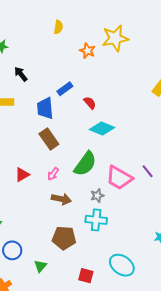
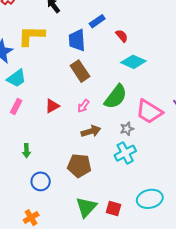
brown arrow: (61, 199) -> (91, 131), turned -30
cyan cross: (96, 220) -> (125, 153), turned -35
brown pentagon: (64, 238) -> (79, 166), moved
cyan ellipse: (122, 265) -> (150, 199), turned -50
green triangle: (40, 266) -> (86, 207), moved, size x1.6

